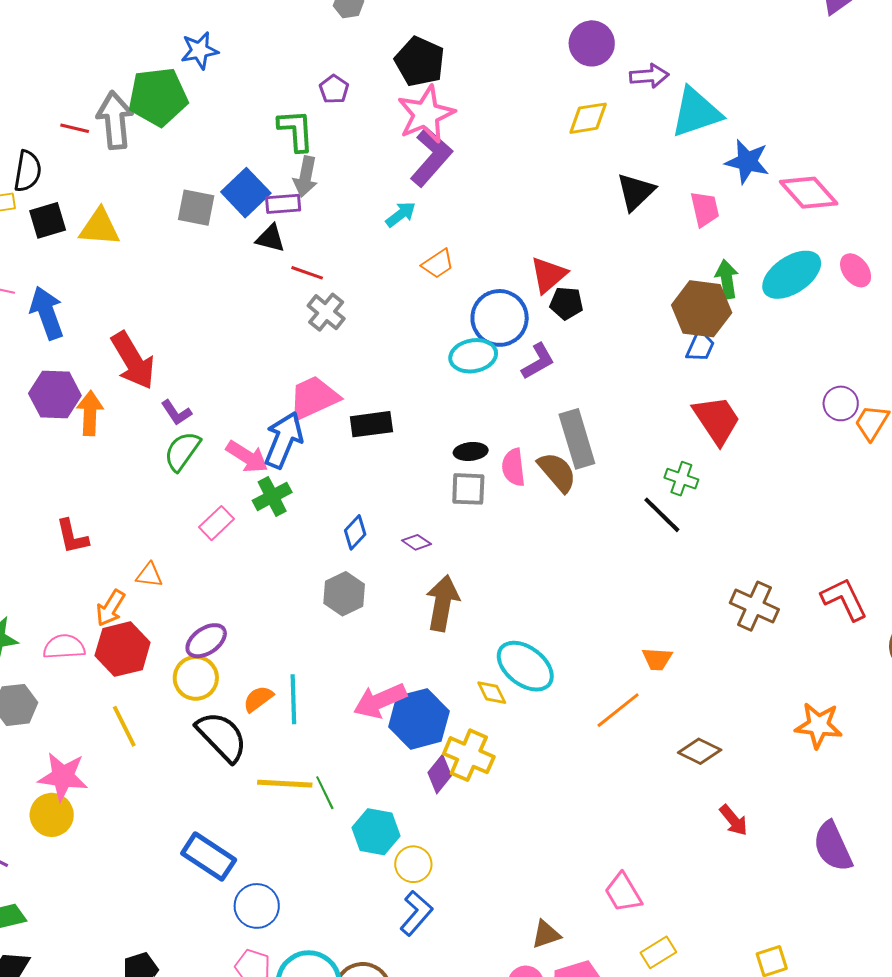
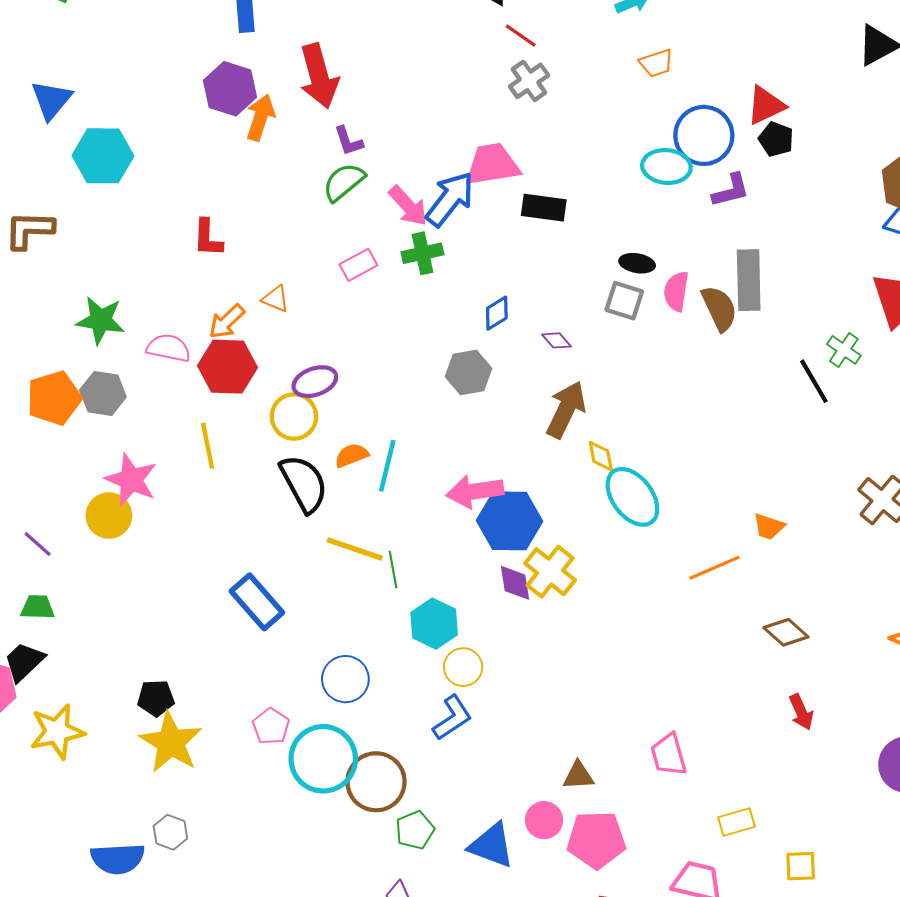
yellow diamond: (492, 693) -> (601, 456), moved
purple diamond: (440, 774) -> (515, 583), turned -63
blue circle: (257, 906) -> (345, 679), moved
yellow rectangle: (658, 952) -> (736, 822), moved

